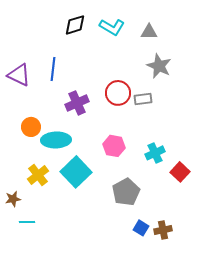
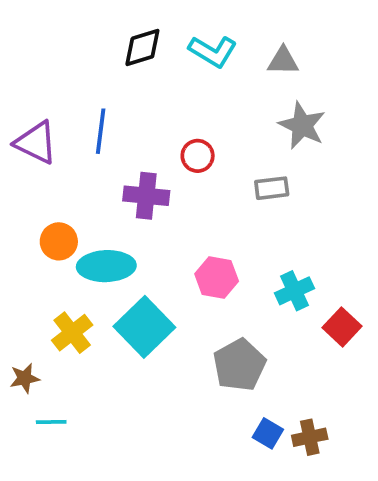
red circle: (118, 93) -> (198, 156), moved, size x0.7
purple cross: (77, 103) -> (146, 196), turned 30

